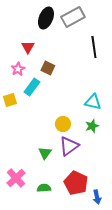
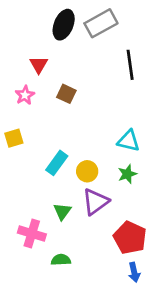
cyan rectangle: (32, 87) -> (57, 163), moved
pink cross: (16, 178) -> (32, 234), moved, turned -30
red pentagon: (76, 183) -> (130, 238), moved

